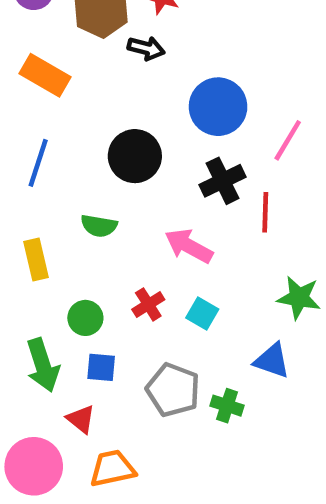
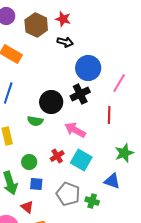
black arrow: (146, 48) -> (65, 42), moved
black circle: (135, 156) -> (51, 102), moved
black cross: (223, 181) -> (80, 94), moved
green star: (299, 298) -> (124, 153), turned -30
cyan square: (202, 313) -> (81, 160), size x1.5

